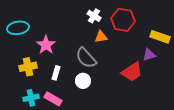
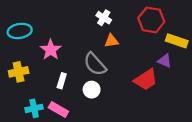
red hexagon: (123, 20) -> (151, 20), moved
purple triangle: (149, 55) -> (165, 61), turned 40
yellow cross: (28, 67) -> (19, 72), moved

